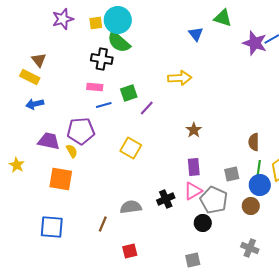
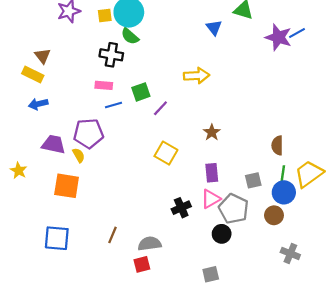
green semicircle: (119, 42) -> (130, 36), size x0.7
yellow square: (131, 148) -> (166, 153), moved
gray semicircle: (131, 207) -> (150, 244), moved
gray cross: (250, 248) -> (290, 253), moved

